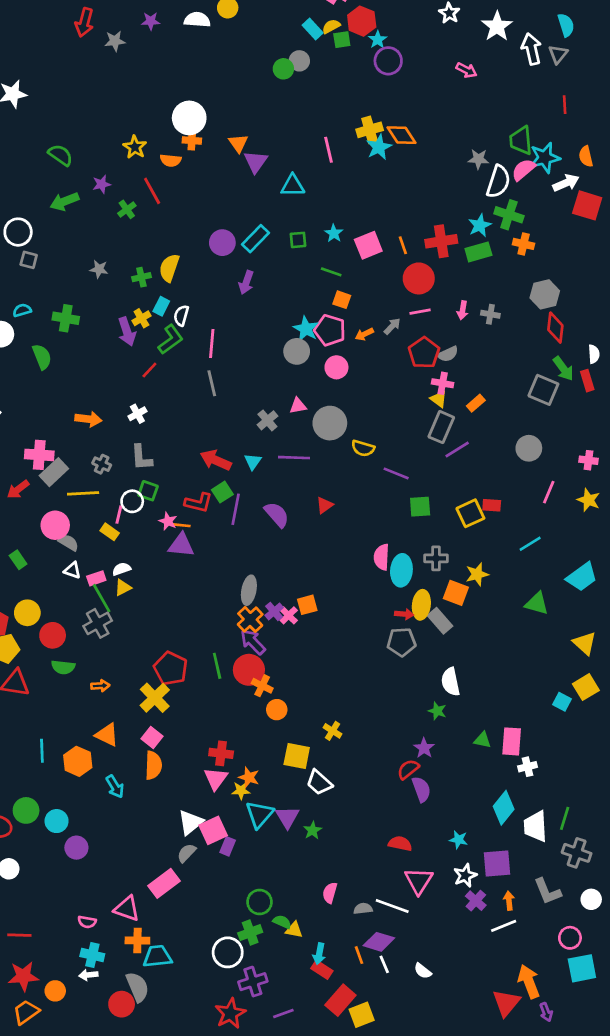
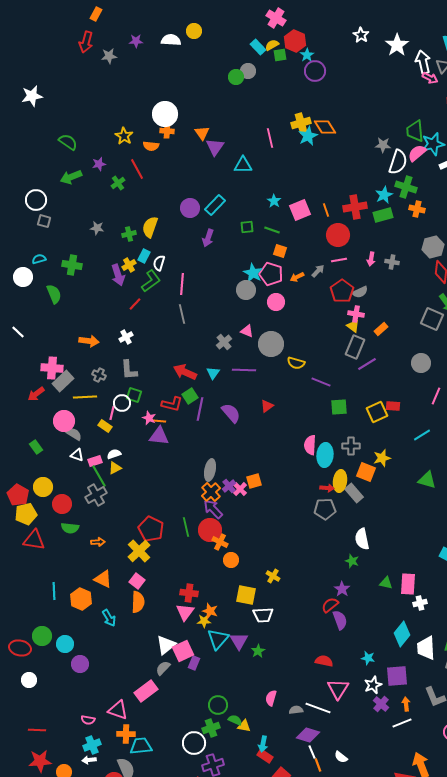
pink arrow: (466, 70) -> (430, 78), moved
green square: (298, 240) -> (247, 227), moved
pink triangle: (298, 406) -> (247, 331), turned 32
white trapezoid: (319, 783) -> (263, 615), turned -45
cyan cross: (92, 955) -> (92, 745), turned -36
orange line: (359, 955) -> (318, 765), moved

